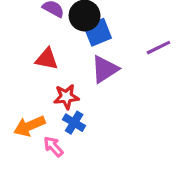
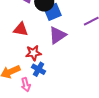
pink arrow: (53, 147) -> (26, 85), turned -152

